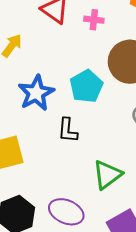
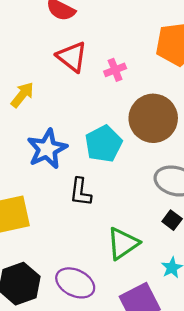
pink cross: (94, 20) -> (115, 70), turned -30

